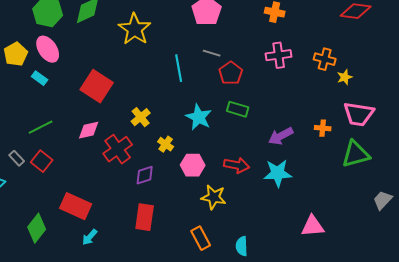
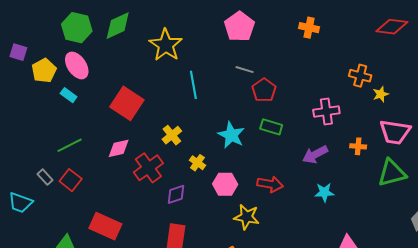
pink cross: (279, 55) -> (326, 112), moved
cyan line: (179, 68) -> (193, 85), moved
cyan star: (278, 173) -> (324, 192), moved, size x0.7

